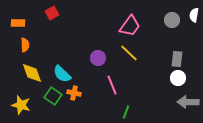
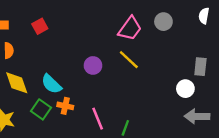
red square: (52, 13) -> (40, 26), moved
gray circle: (172, 20) -> (163, 22), moved
gray rectangle: (177, 59) -> (200, 67), moved
pink line: (112, 85) -> (98, 119), moved

